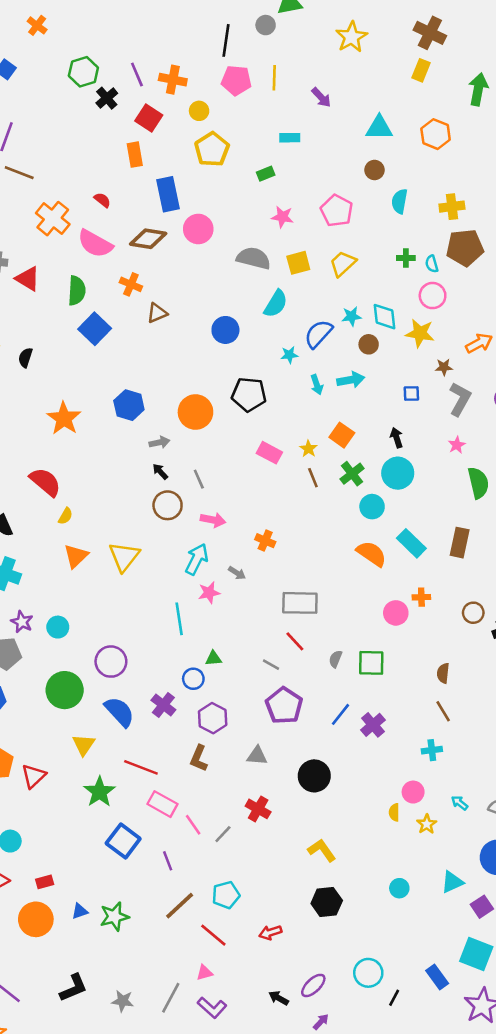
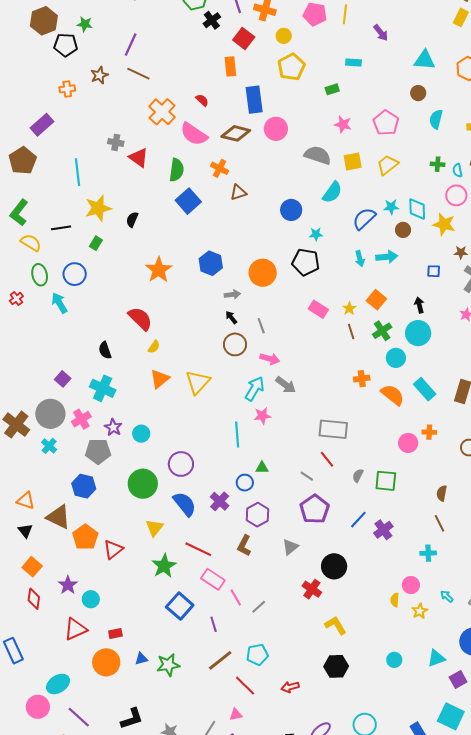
cyan star: (289, 355) -> (316, 234), moved
orange cross: (265, 541) -> (362, 379), moved, turned -35
gray arrow: (237, 573) -> (286, 385), moved, size x1.5
gray triangle: (257, 756) -> (290, 547), turned -48
red cross: (258, 809) -> (312, 589), moved

